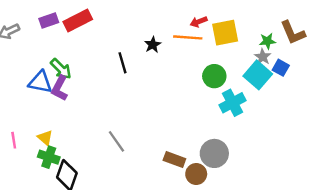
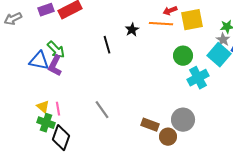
pink line: (14, 140) -> (58, 109), moved

